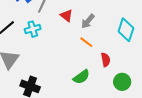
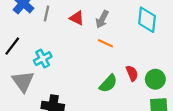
cyan cross: (33, 29) -> (43, 59), moved
red semicircle: (106, 60) -> (132, 73), moved

